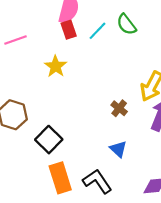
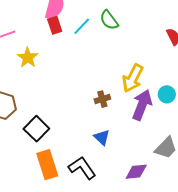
yellow star: (56, 66) -> (28, 58), moved
brown cross: (119, 108) -> (102, 99), turned 35

